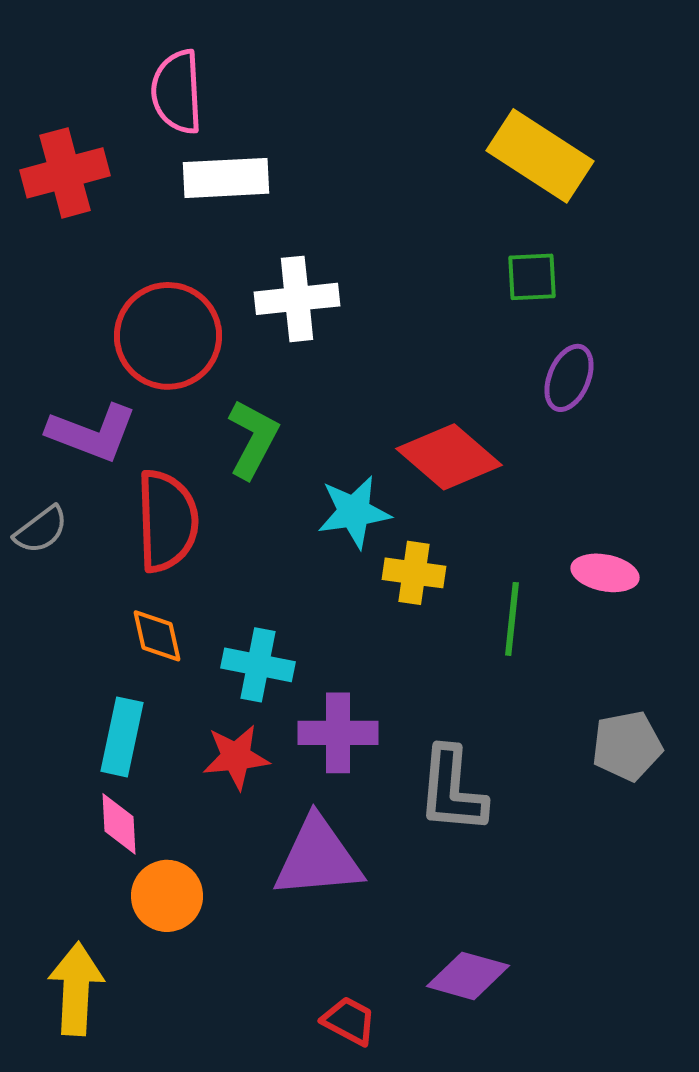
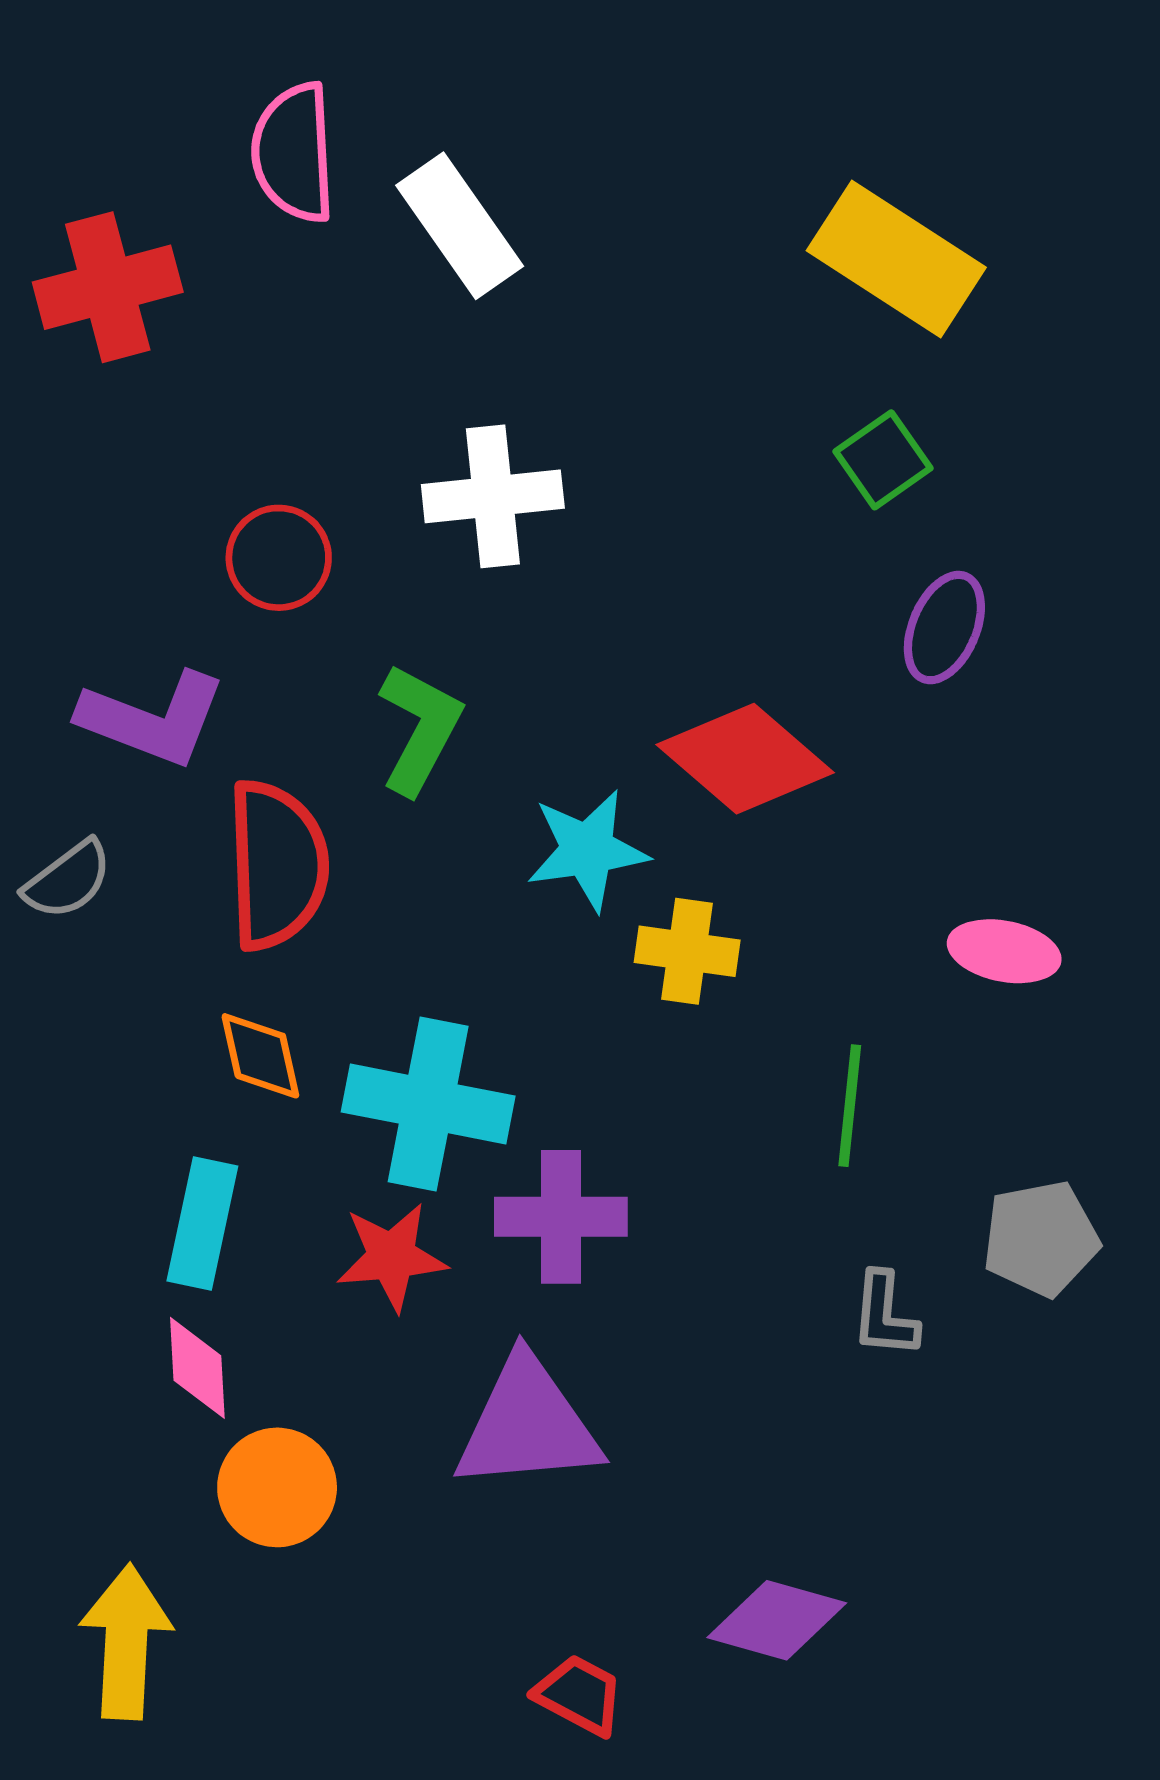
white rectangle: (226, 178) -> (460, 226), moved, turned 58
green square: (532, 277) -> (883, 460), turned -32
red circle: (168, 336) -> (279, 558), size x0.6
green line: (512, 619) -> (850, 1106), moved
cyan cross: (258, 665) -> (428, 1104), size x1.4
gray L-shape: (452, 790) -> (885, 1315), moved, size x0.6

